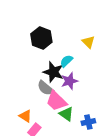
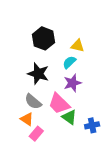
yellow triangle: (88, 42) -> (78, 46), moved, turned -32
black star: (53, 72) -> (38, 74), moved
gray semicircle: (45, 88) -> (33, 102), moved

